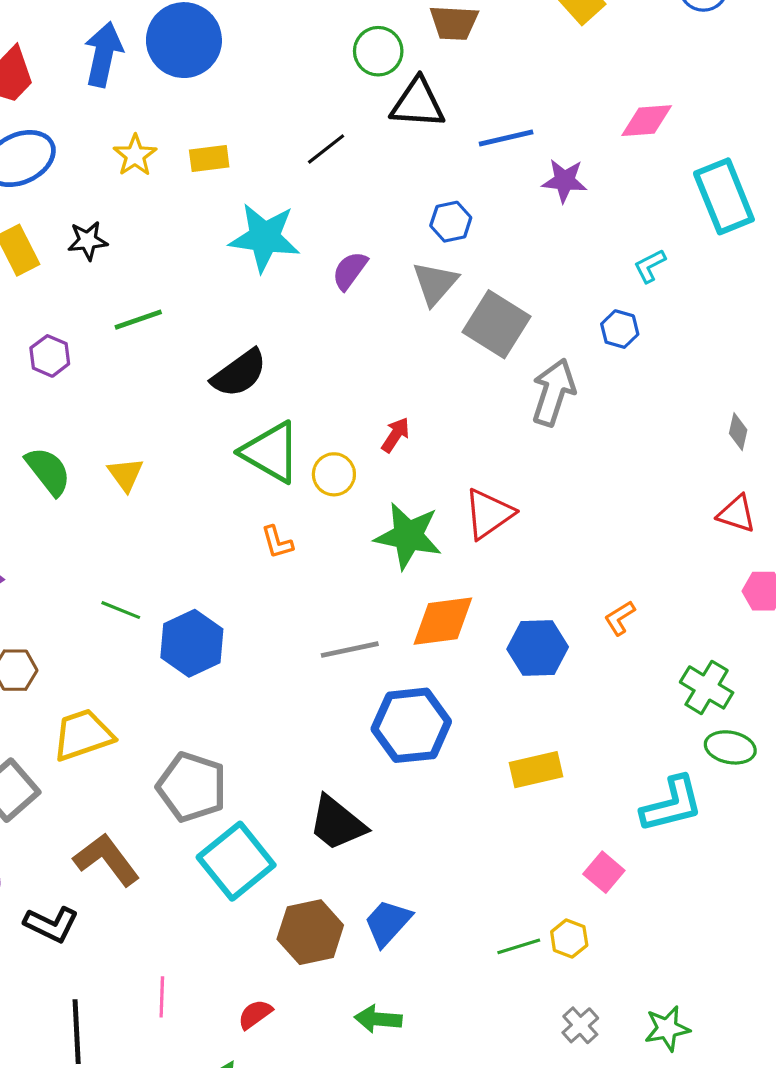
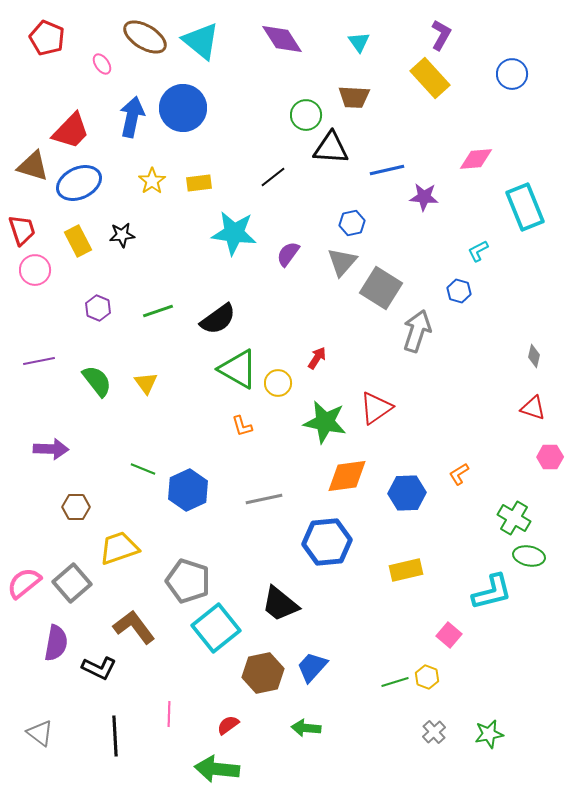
green line: (138, 320) -> (158, 311), moved
gray line: (350, 650) -> (264, 499), moved

